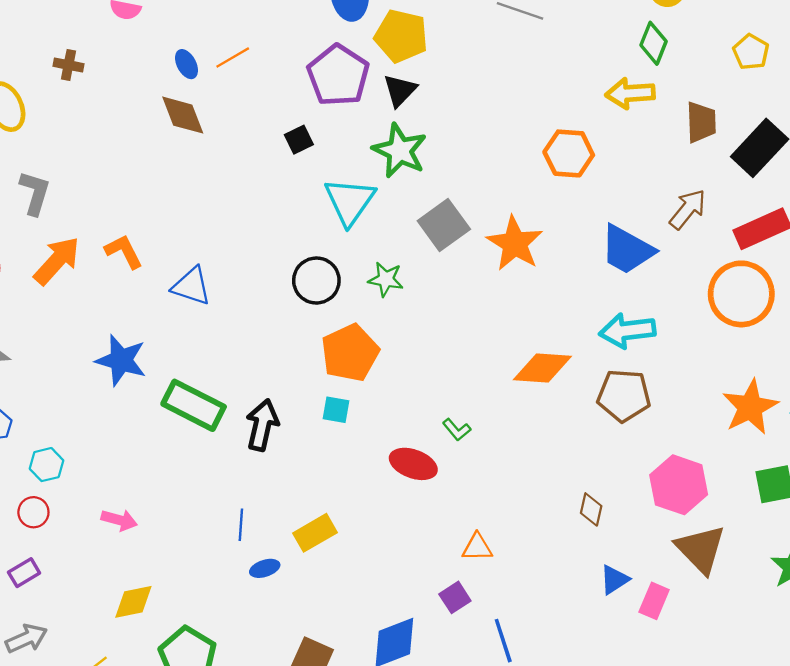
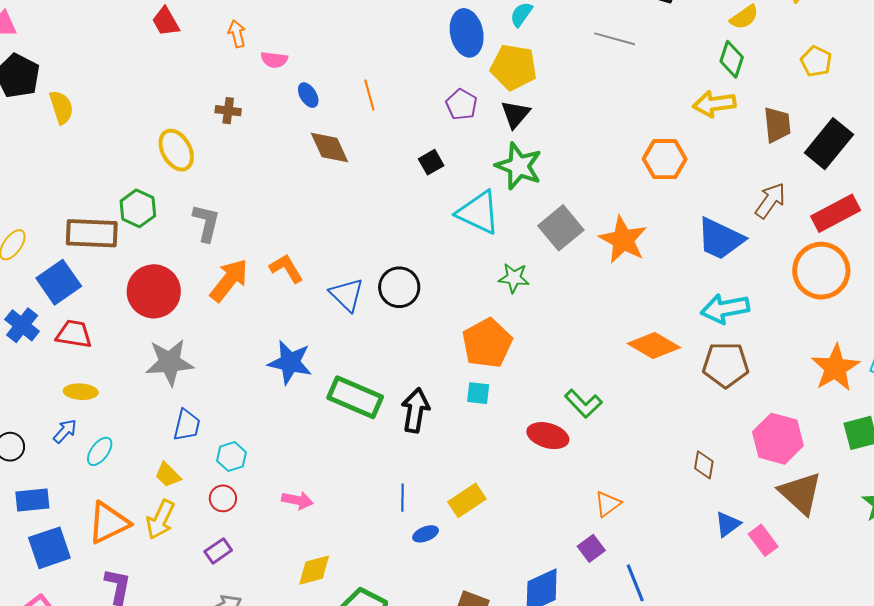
orange line: (233, 57) -> (369, 95), turned -72
blue ellipse: (186, 64) -> (308, 95), moved
purple pentagon: (338, 75) -> (461, 105), size x0.6
cyan triangle: (350, 201) -> (478, 213), turned -36
black circle: (316, 281) -> (399, 287), moved
blue triangle: (192, 286) -> (347, 295), turned 30
orange diamond: (542, 368) -> (654, 346), turned 30
green L-shape: (457, 430) -> (583, 404), size x1.5
orange triangle: (477, 547) -> (608, 504), turned -32
pink rectangle: (654, 601) -> (763, 540), turned -56

